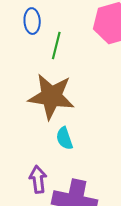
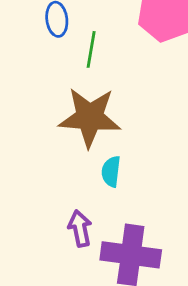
cyan semicircle: (64, 138) -> (111, 171), turned 30

